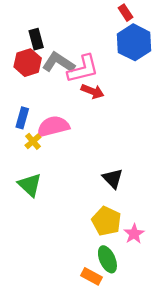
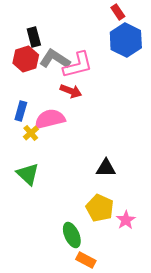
red arrow: (93, 91) -> (71, 91), moved
black triangle: (113, 179) -> (106, 168), turned -45
green ellipse: (107, 259) -> (72, 235), moved

